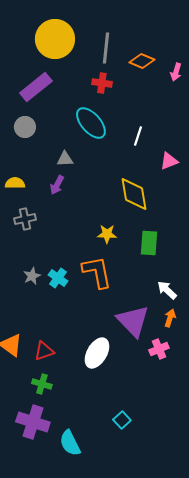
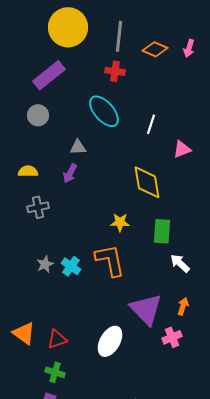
pink arrow: (176, 72) -> (189, 48), moved
white arrow: (167, 290) -> (180, 263), moved

